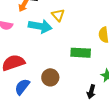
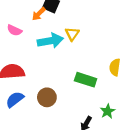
cyan arrow: (40, 26) -> (50, 41), turned -35

